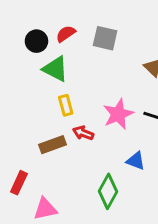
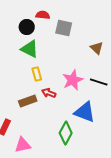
red semicircle: (66, 34) -> (43, 15), moved, turned 40
black circle: (36, 41) -> (27, 27), moved
blue triangle: (136, 161) -> (85, 112), size x1.6

